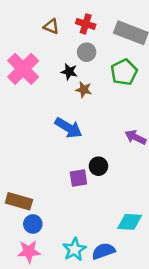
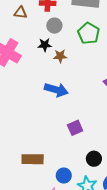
black circle: (98, 166) -> (94, 159), moved
blue circle: (33, 224) -> (64, 176), moved

